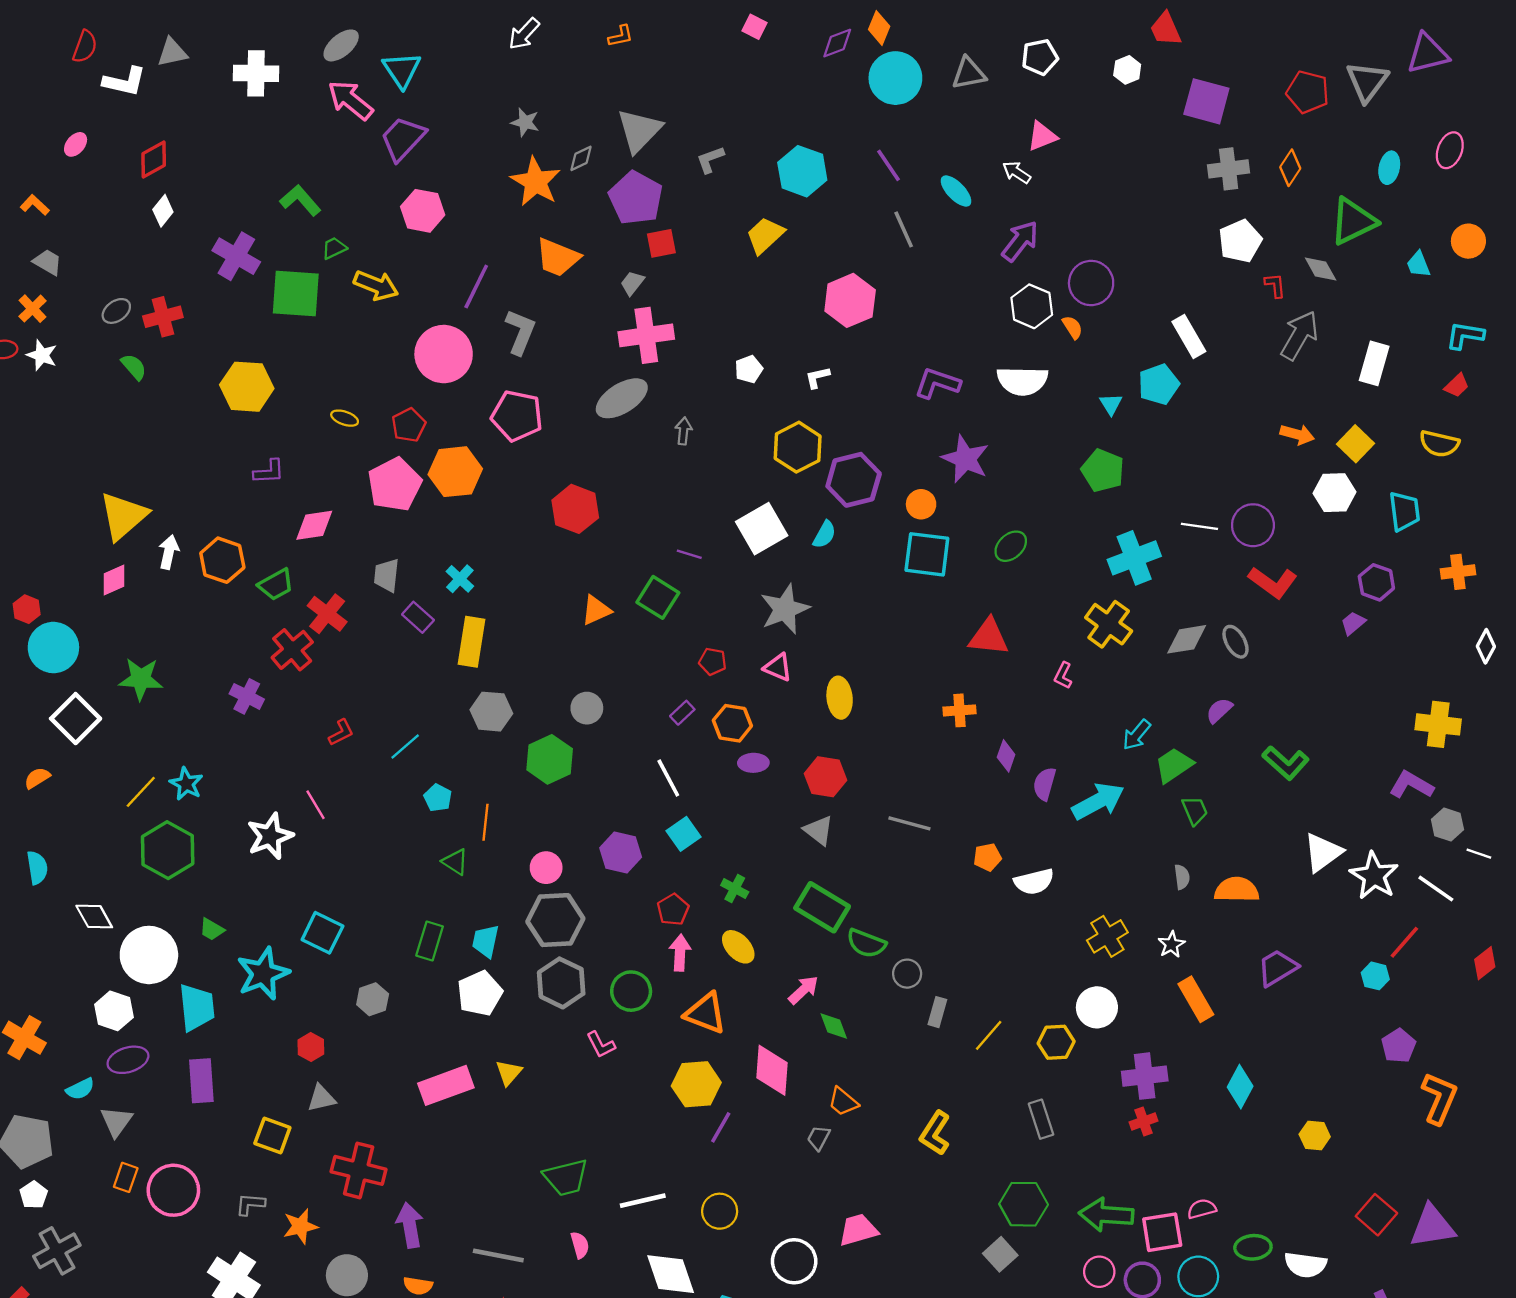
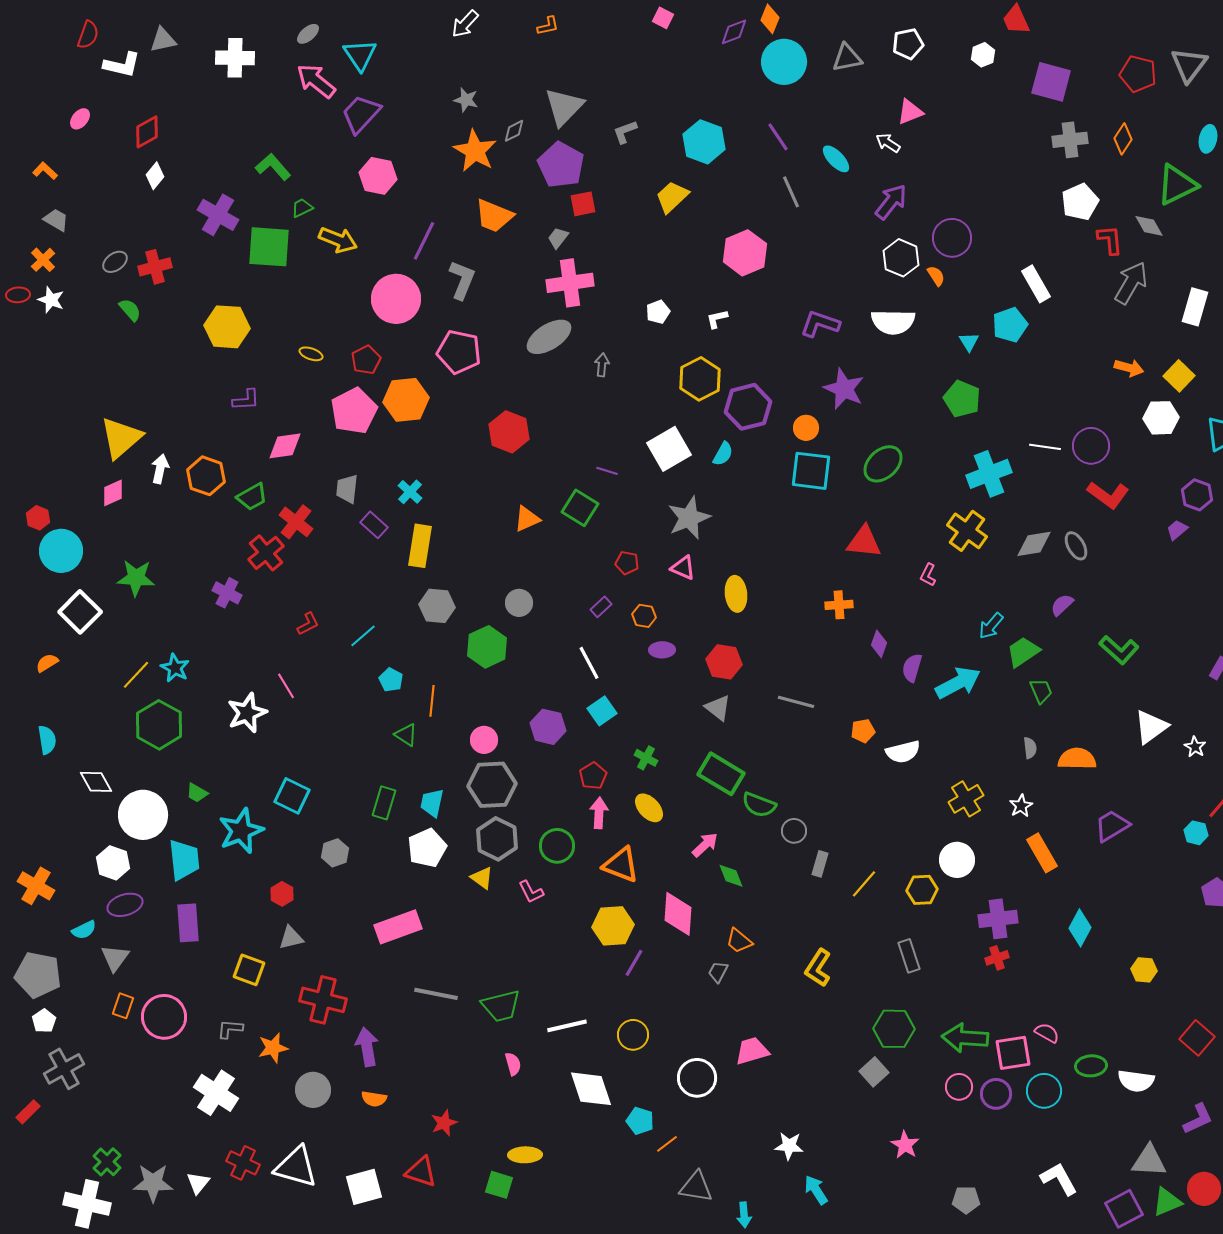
gray ellipse: (341, 45) -> (308, 34), size x0.7
red L-shape: (1275, 285) -> (1110, 240), size x1.4
green ellipse: (1011, 546) -> (883, 464), size x1.4
orange hexagon: (732, 723) -> (644, 616), size x0.7
white star: (1374, 876) -> (1195, 747), size x0.5
yellow triangle: (509, 1073) -> (482, 878), moved, turned -35
pink semicircle: (1202, 1209) -> (1047, 1033), turned 45
gray line: (498, 1255) -> (436, 994), moved

